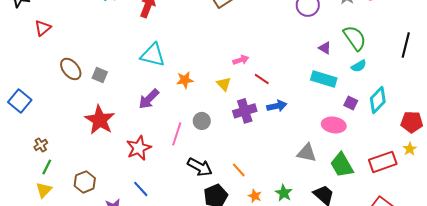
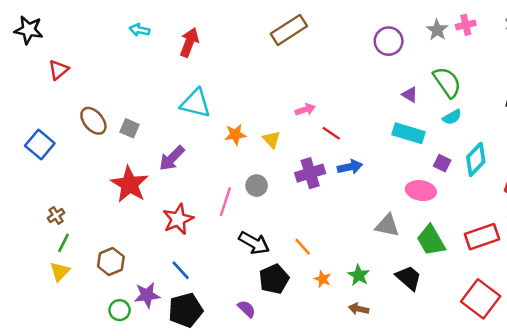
yellow triangle: (224, 84) -> (271, 139), moved
purple arrow: (149, 99) -> (172, 158), moved
blue square: (20, 101) -> (40, 144), moved

